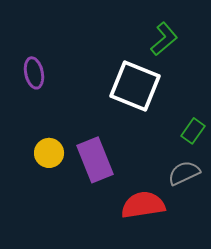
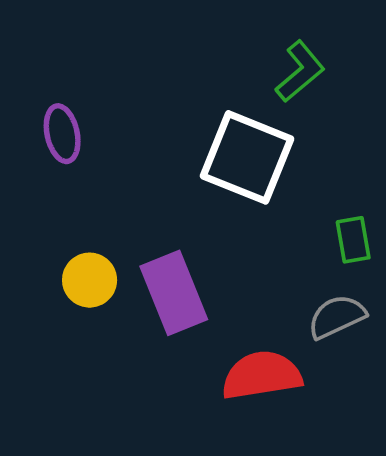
green rectangle: (193, 131) -> (353, 240), turned -45

